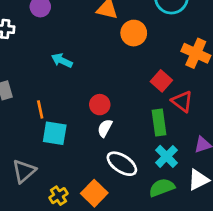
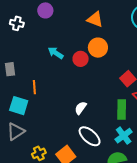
orange circle: (134, 33) -> (98, 48), moved
red circle: (100, 105) -> (81, 59), moved
cyan square: (55, 133) -> (19, 106), moved

